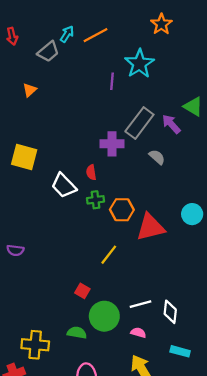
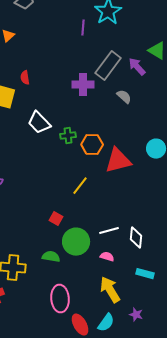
red semicircle: (91, 172) -> (25, 78), moved

